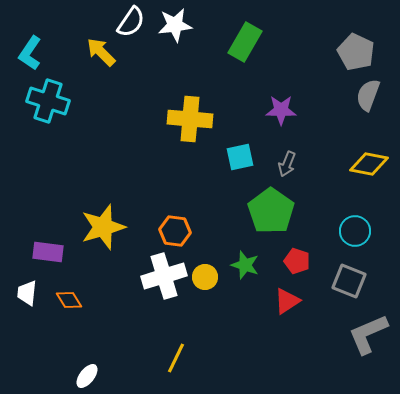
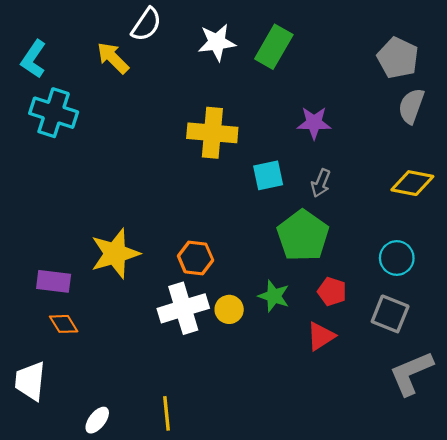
white star: (175, 25) -> (217, 42), moved
white trapezoid: (27, 293) -> (30, 381), moved, size x1.4
orange diamond: (69, 300) -> (64, 324), moved
yellow line: (176, 358) -> (166, 413), moved, turned -32

